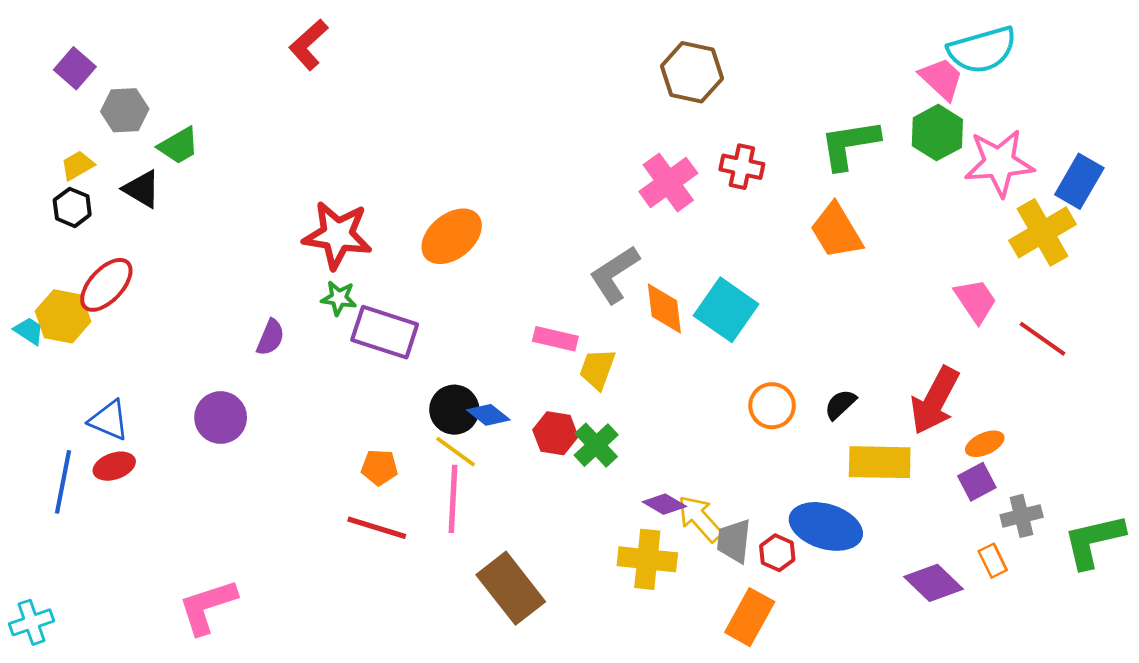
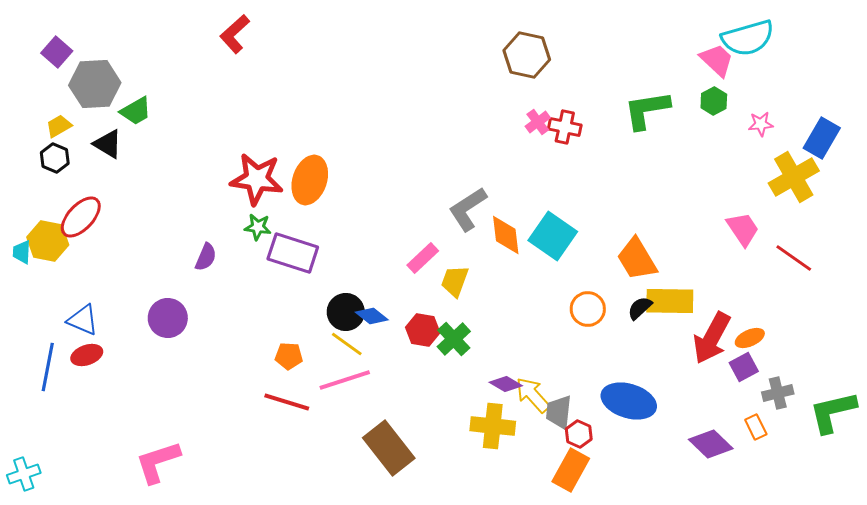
gray hexagon: (125, 110) -> (95, 84), size x1.4
green hexagon: (937, 133) -> (714, 101), size x0.7
pink star: (999, 163) -> (761, 124), size x0.5
pink cross: (668, 182) -> (538, 122), moved, size x0.6
orange trapezoid: (836, 231) -> (637, 259), moved
orange ellipse: (452, 236) -> (310, 180), moved, turned -33
cyan trapezoid: (29, 331) -> (22, 252), turned -120
pink rectangle: (555, 339) -> (423, 258), turned -56
red arrow: (935, 400) -> (712, 338), moved
yellow rectangle: (880, 462) -> (670, 301), moved
pink line: (453, 499) -> (345, 380), turned 69
red hexagon: (777, 553) -> (579, 434), moved

